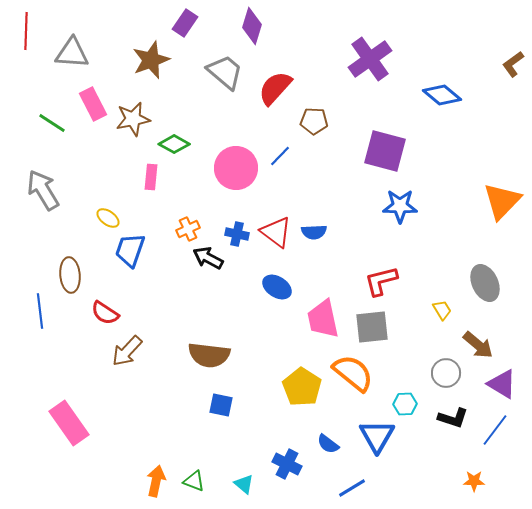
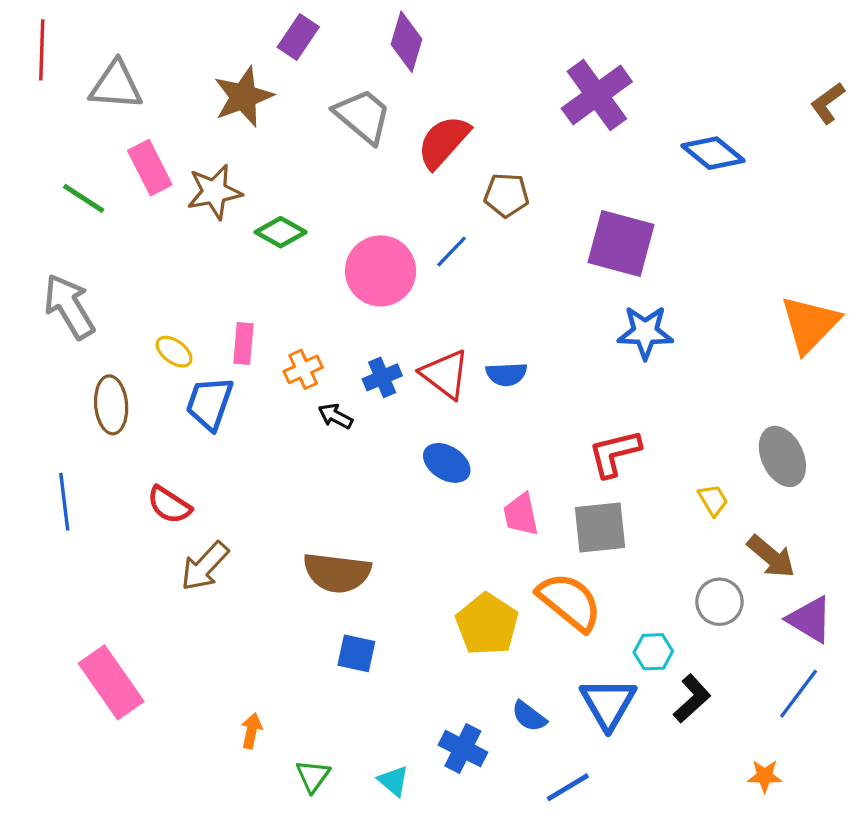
pink rectangle: (151, 177) -> (243, 344), moved
blue cross: (237, 234) -> (382, 377), turned -35
black arrow: (208, 258) -> (335, 416), size x0.7
brown ellipse: (70, 275) -> (111, 405), moved
pink trapezoid: (323, 319) -> (521, 515), size x0.7
black L-shape: (453, 418) -> (692, 699), moved, turned -60
orange arrow: (156, 481) -> (251, 731), moved, size x0.7
green triangle: (194, 481) -> (313, 776), turned 45

